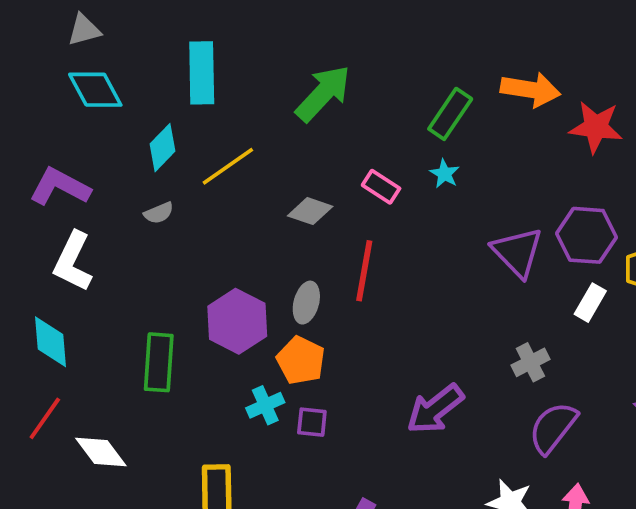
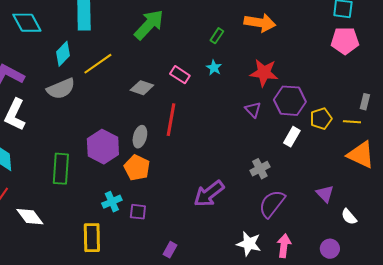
green rectangle: (450, 114) -> (217, 36), size x0.6
red star: (596, 127) -> (264, 73), moved
gray semicircle: (159, 213) -> (61, 89), size x1.8
purple triangle: (517, 252) -> (253, 110), size x0.6
cyan cross: (265, 405) -> (112, 202), moved
purple square: (312, 422) -> (138, 212), moved

